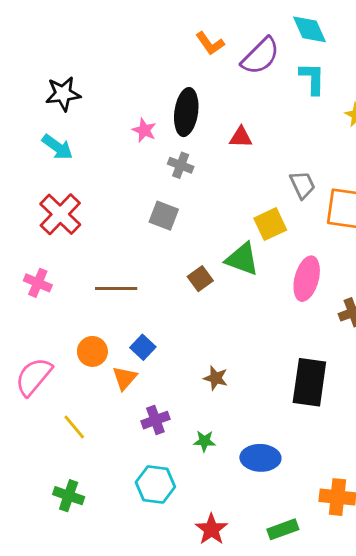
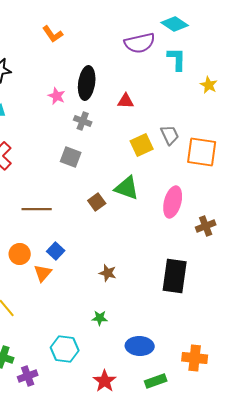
cyan diamond: (309, 29) -> (175, 24), turned -32
orange L-shape: (210, 43) -> (53, 34), moved
purple semicircle: (260, 56) -> (140, 43), turned 32
yellow square: (270, 224) -> (142, 145), moved
purple cross: (155, 420) -> (28, 376), moved
blue ellipse: (260, 458) -> (140, 346), moved

